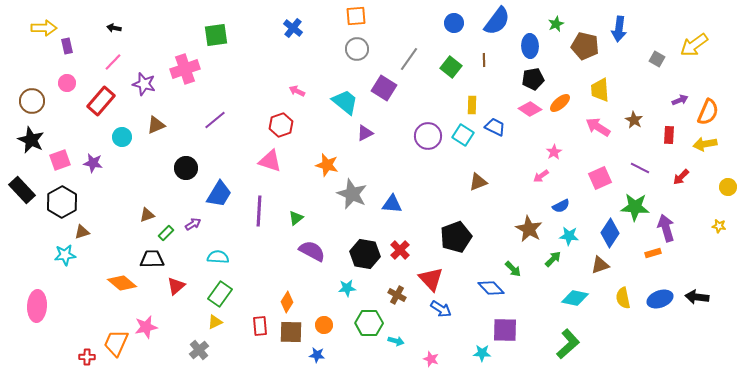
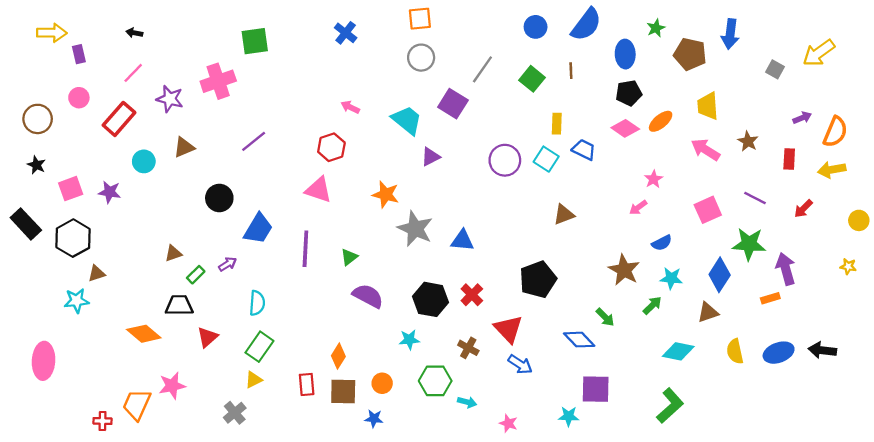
black star: (31, 140) -> (36, 165), size x0.6
cyan semicircle: (218, 257) -> (257, 303), turned 90

